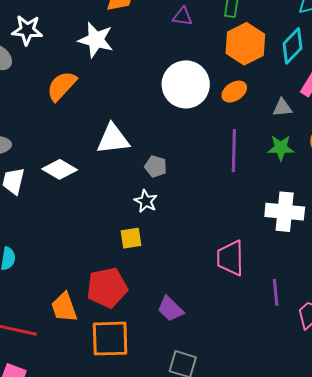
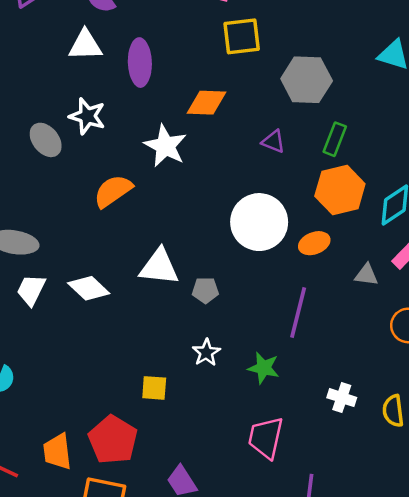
green star: (281, 148) -> (264, 368), moved
gray pentagon: (156, 166) -> (205, 290), moved, turned -30
white star: (146, 201) -> (206, 353), moved
white cross: (285, 212) -> (342, 398), size x0.6
red pentagon: (107, 288) -> (113, 440), turned 30

